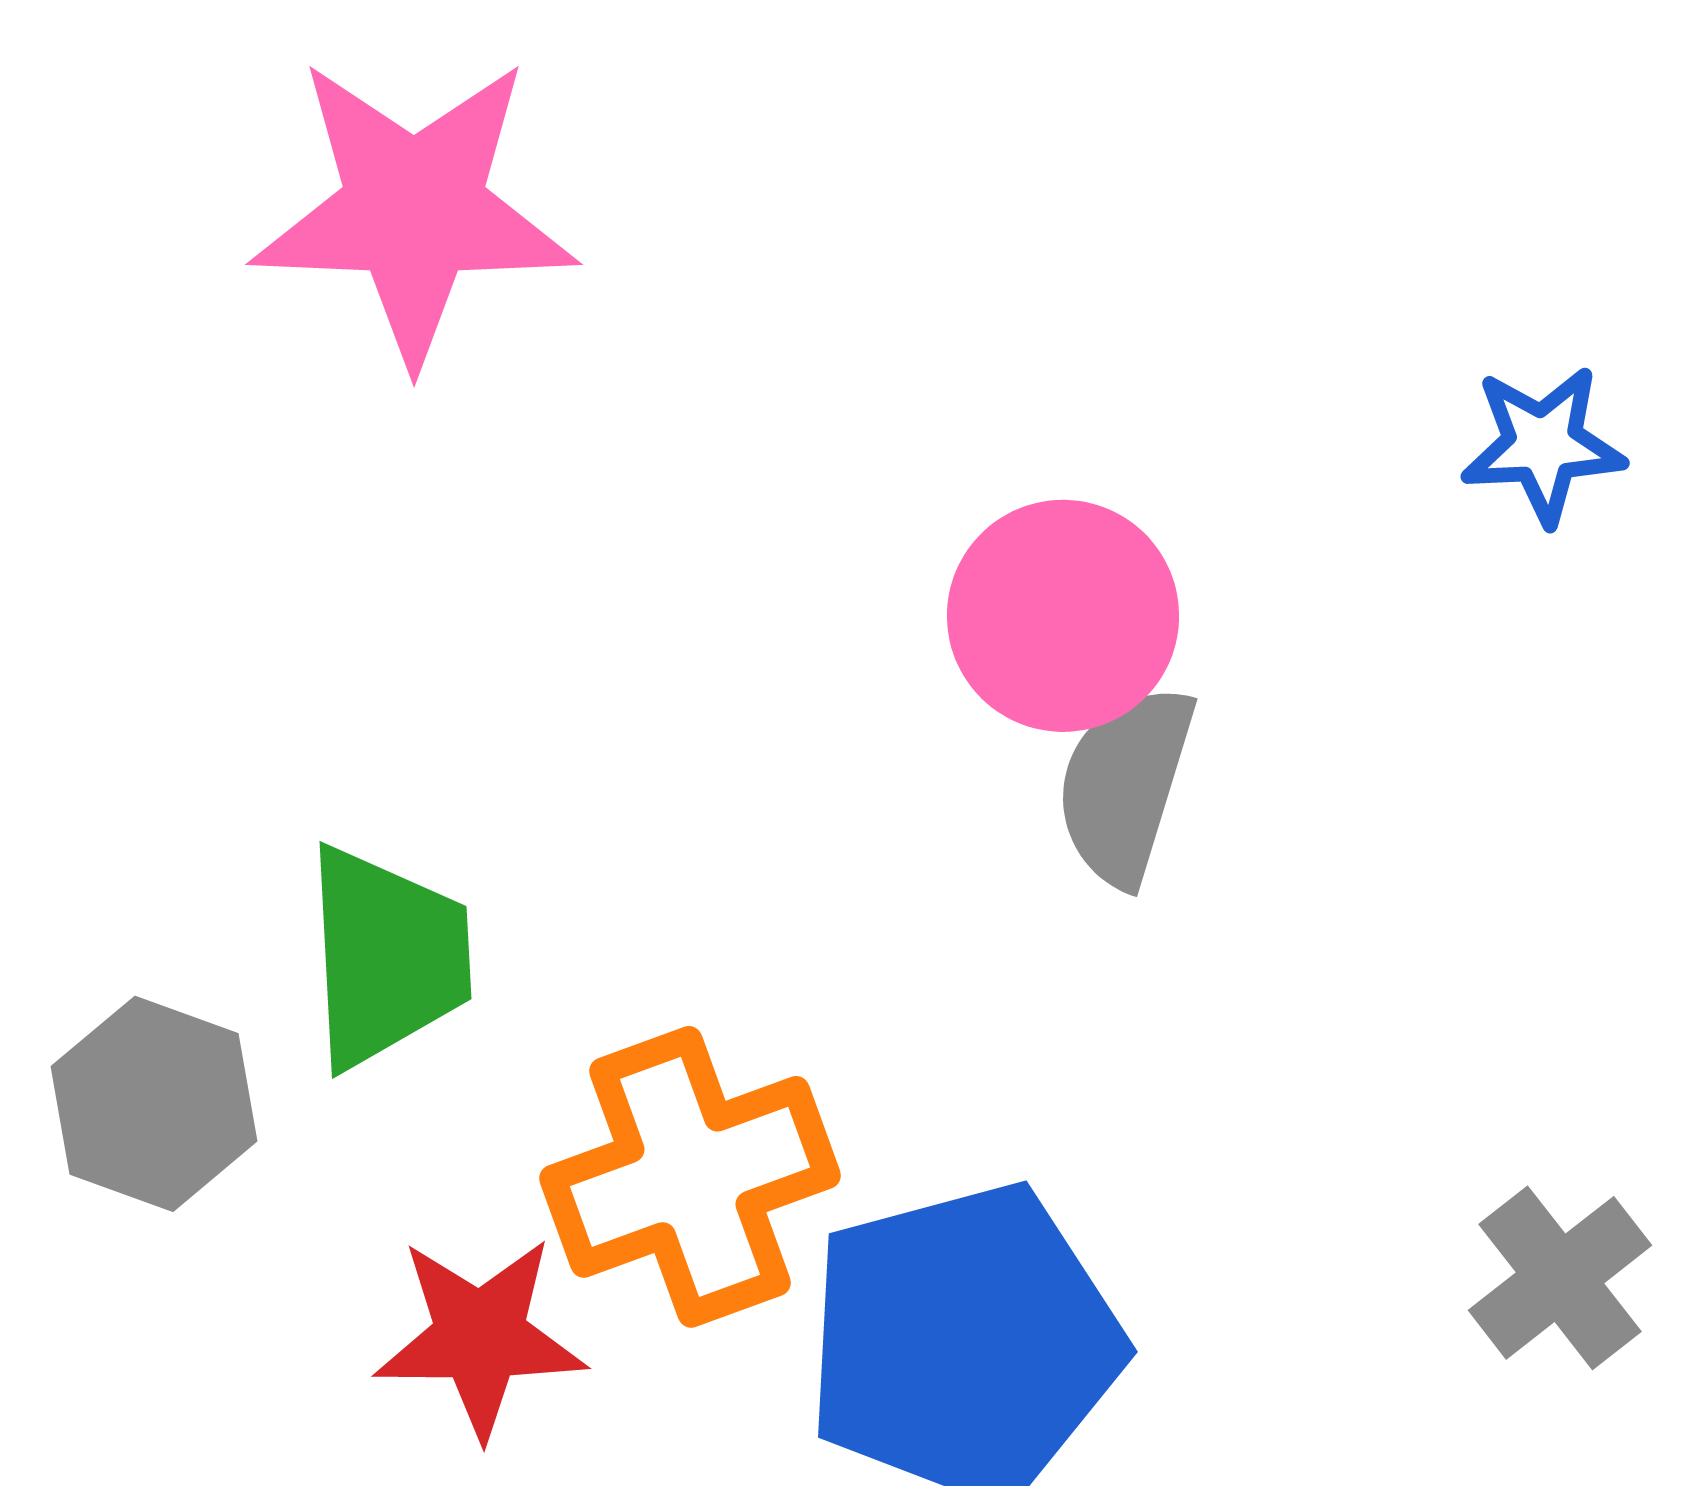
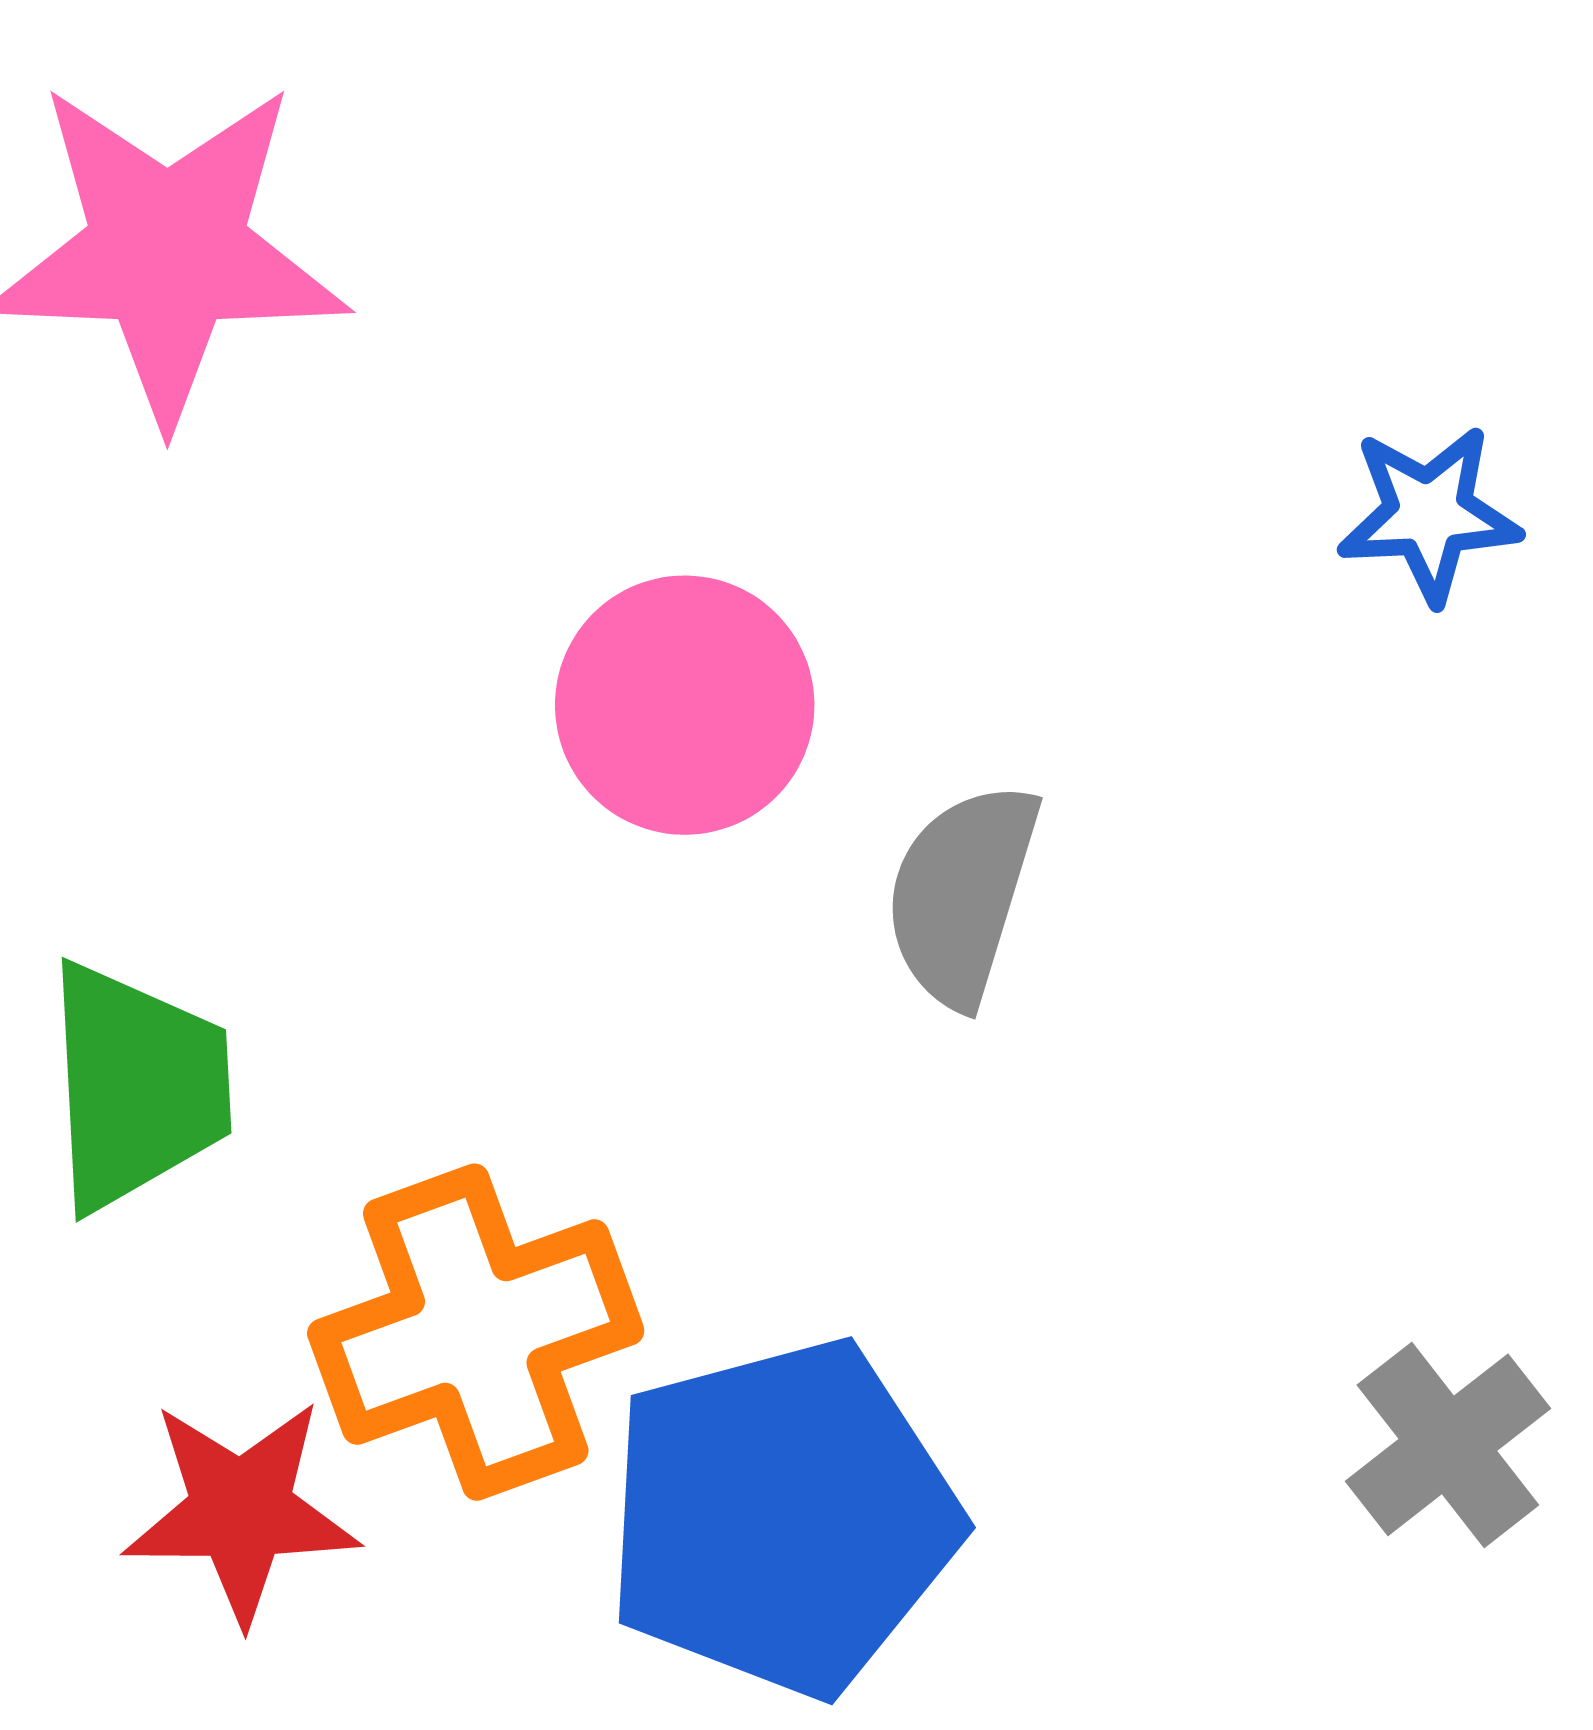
pink circle: (1063, 616) -> (685, 705), moved

